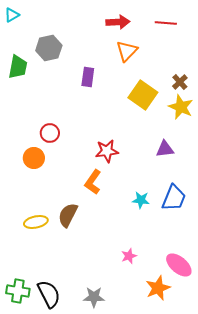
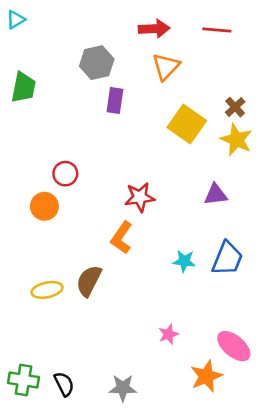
gray hexagon: (49, 48) -> (97, 63), moved
black semicircle: (49, 294) -> (64, 384), size x0.7

